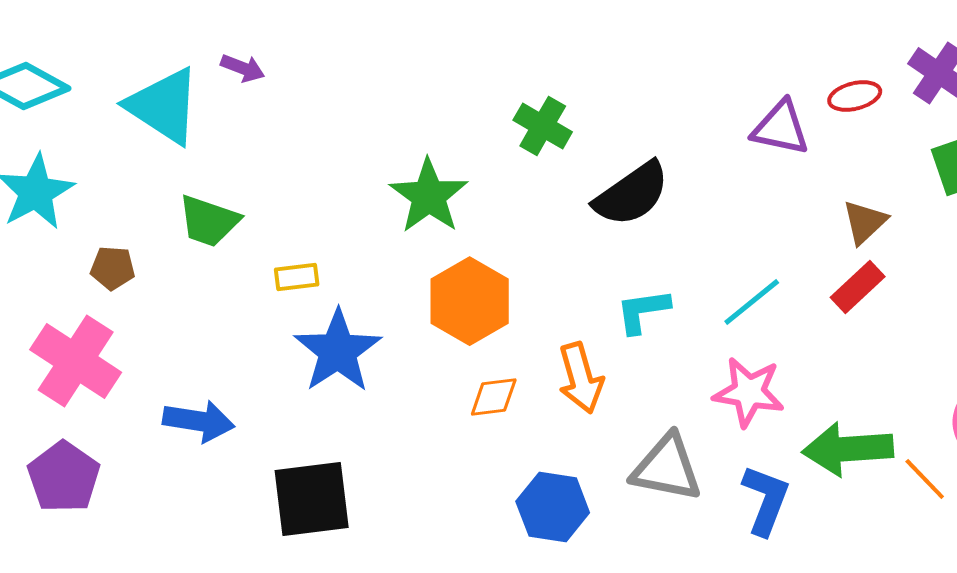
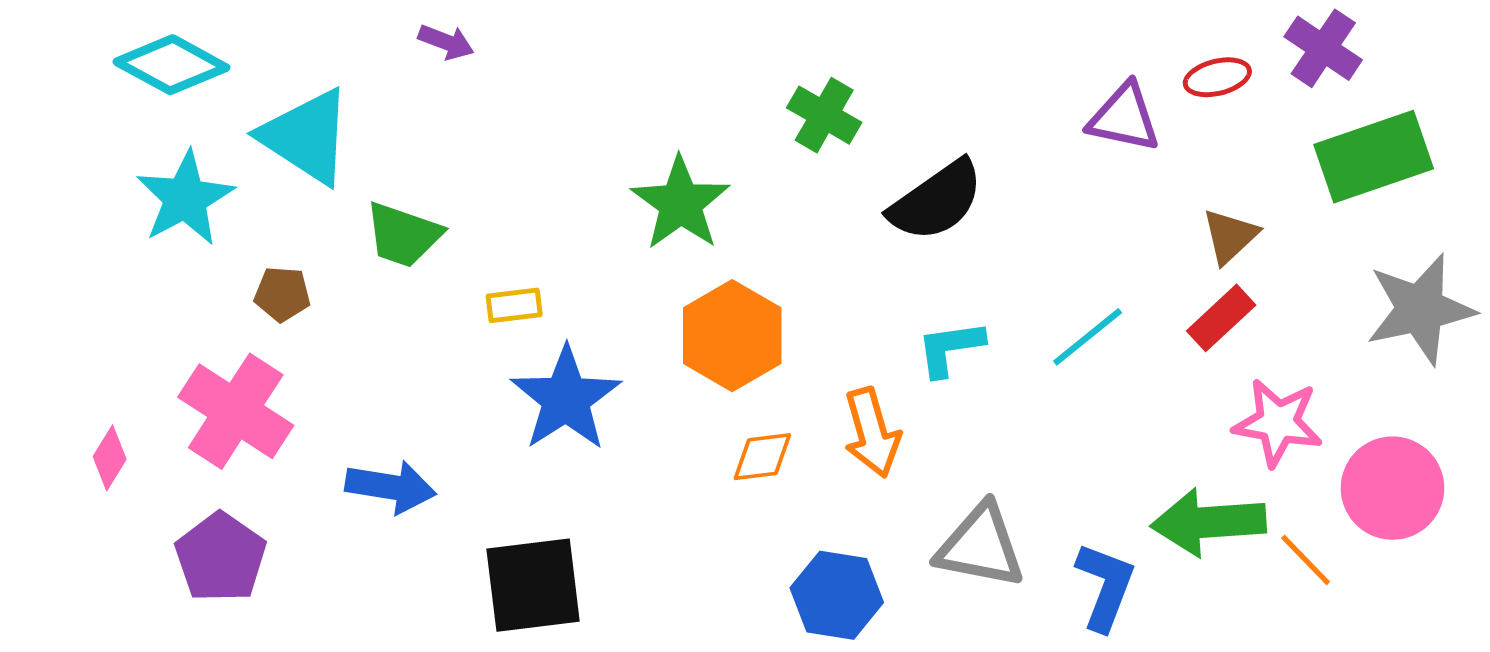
cyan triangle: (164, 106) -> (306, 137), moved
pink star: (749, 392) -> (1278, 423), moved

